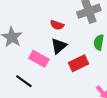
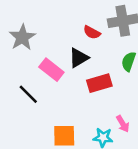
red semicircle: (57, 25) -> (92, 32), moved

